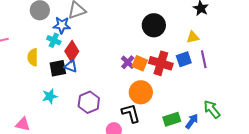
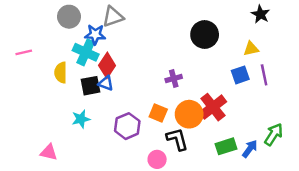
cyan cross: (54, 40) -> (86, 52), size x1.5
purple cross: (128, 62) -> (174, 79), turned 32
orange square: (140, 63) -> (158, 113), moved
red cross: (161, 63) -> (213, 107), moved, turned 35
green arrow: (212, 109) -> (274, 134), turned 72

